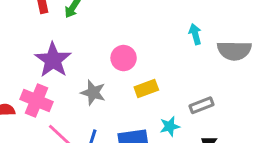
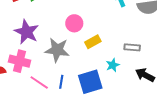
gray star: (93, 93) -> (57, 50), size x1.4
gray rectangle: (201, 105) -> (132, 47), turned 35

